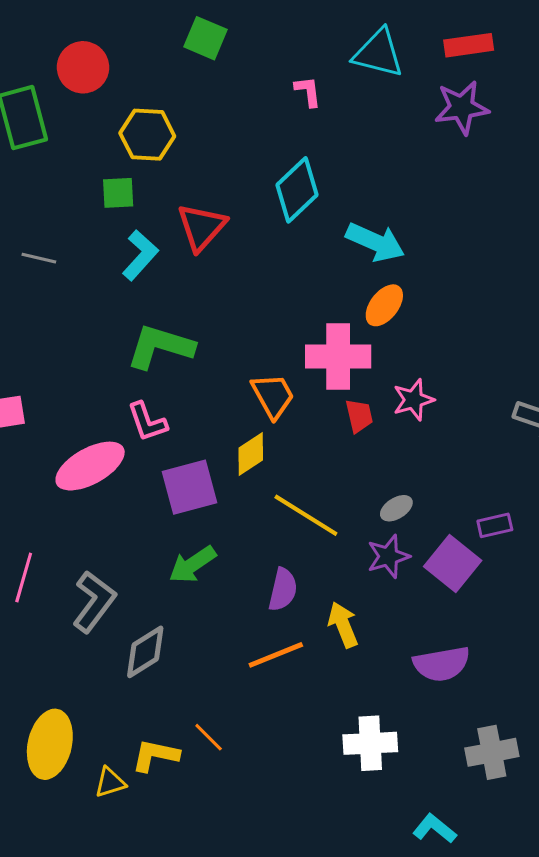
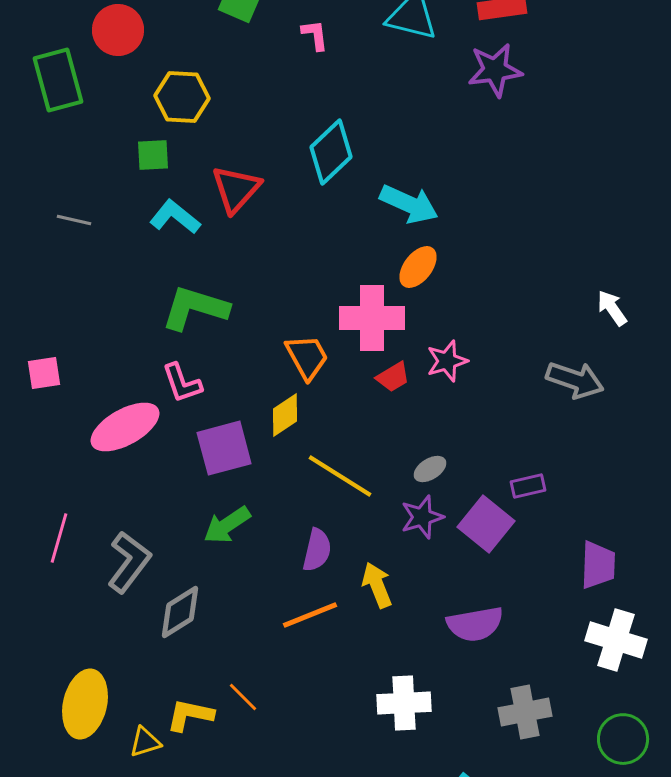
pink L-shape: (308, 91) -> (315, 35), moved
cyan L-shape: (140, 255) -> (175, 217), turned -93
red trapezoid: (359, 416) -> (393, 377), turned 72

